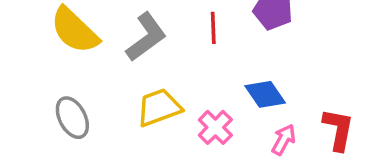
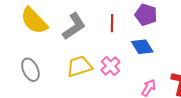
blue diamond: (265, 94) -> (142, 47), moved
pink cross: (215, 127) -> (110, 66), moved

